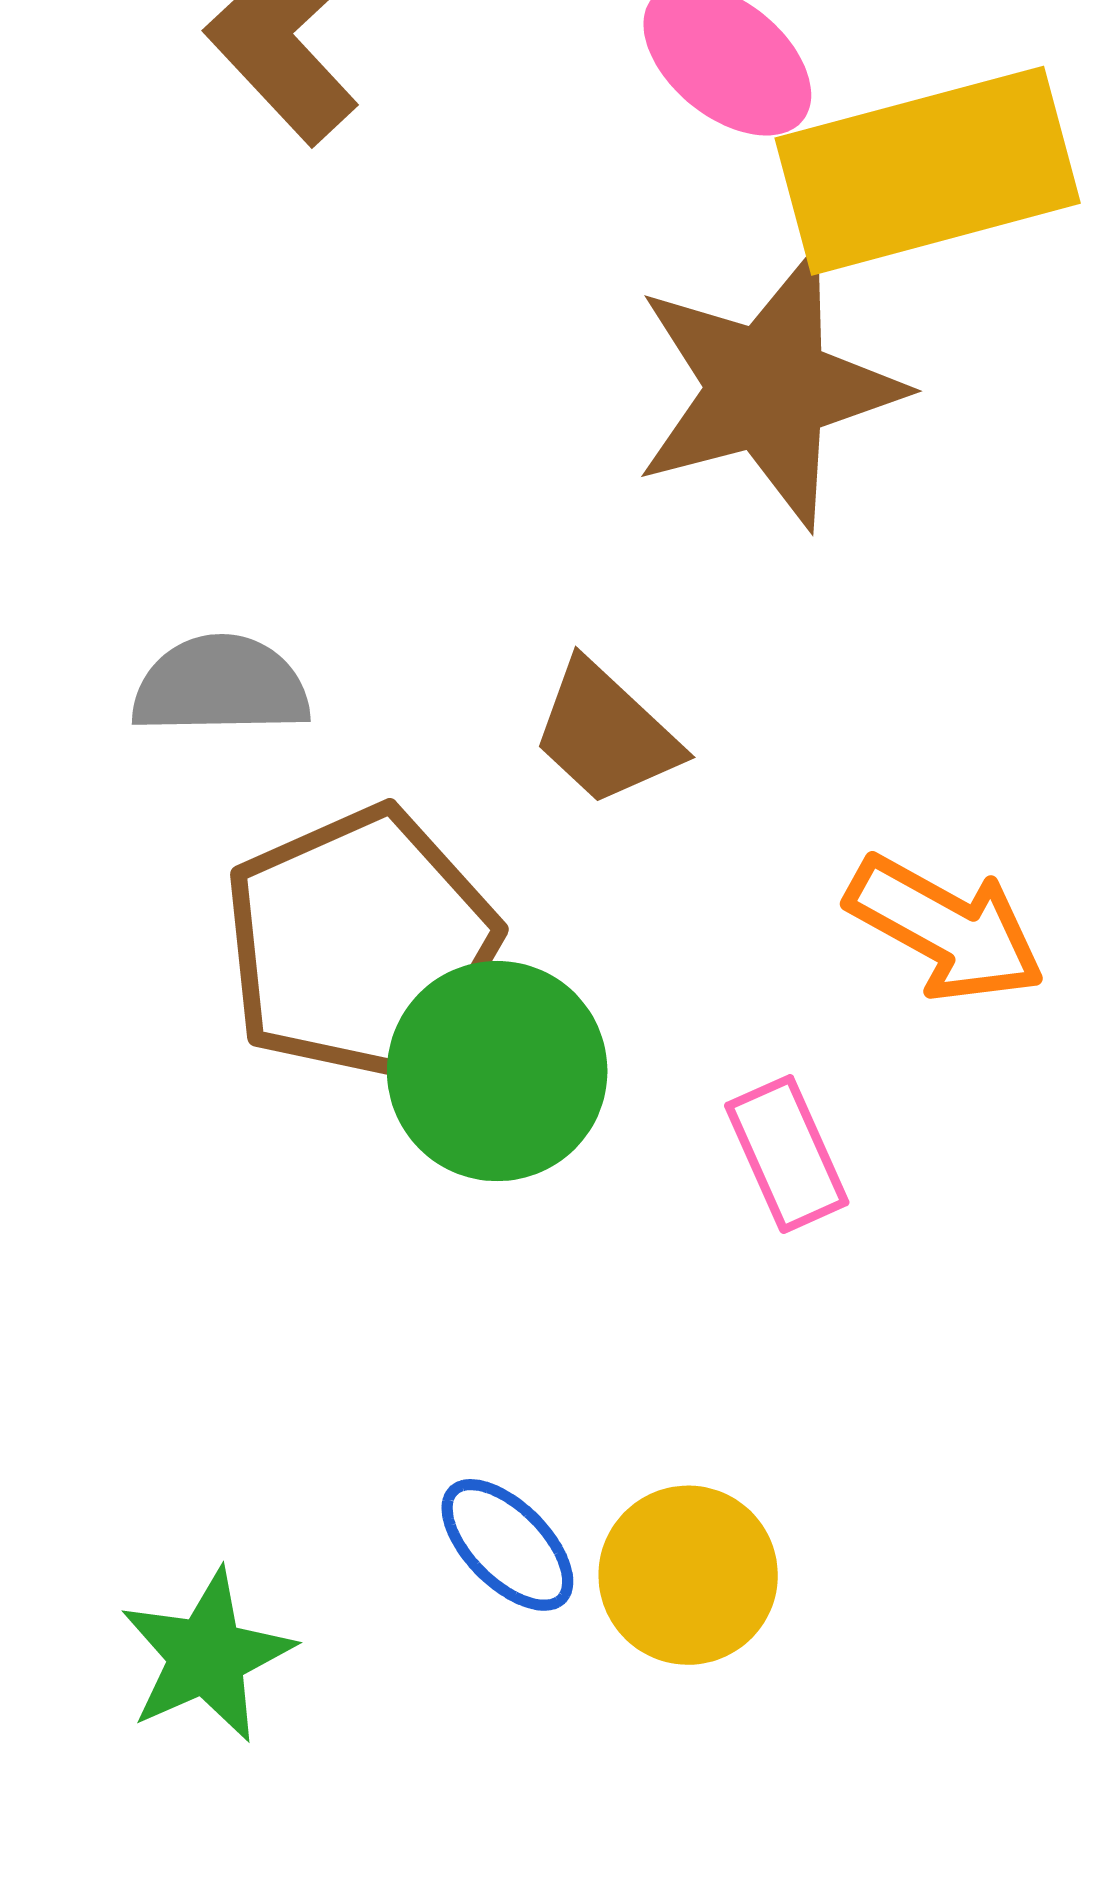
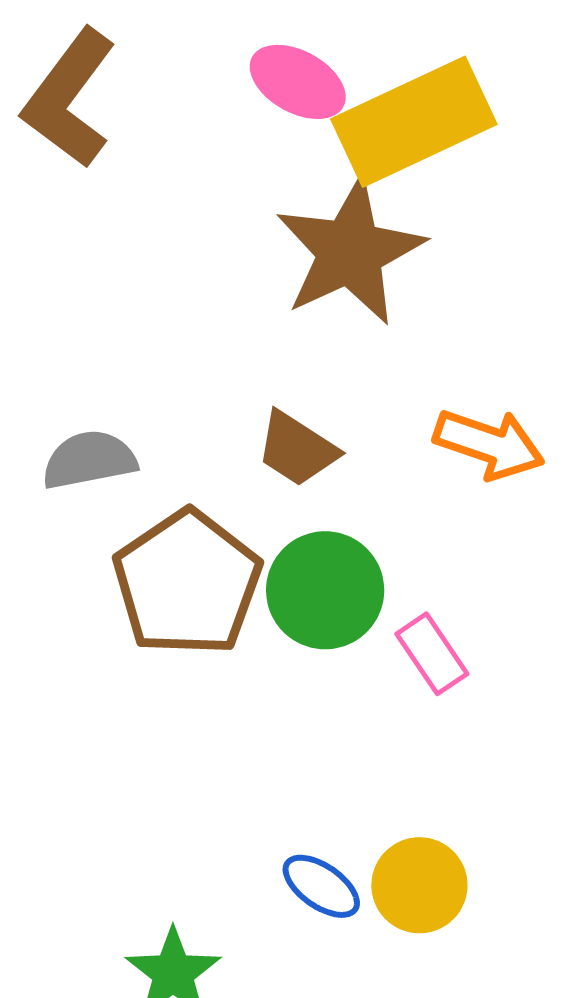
orange arrow: (946, 929) -> (489, 444), moved
green circle: (497, 1071) -> (325, 590), moved

